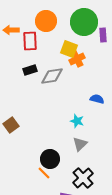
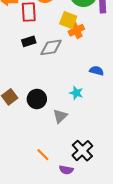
gray triangle: (80, 144) -> (60, 116), moved
black circle: (50, 159) -> (37, 99), moved
orange line: (44, 173) -> (43, 155), moved

